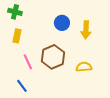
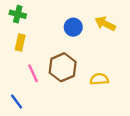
yellow arrow: (86, 30) -> (105, 24), moved, turned 114
blue line: (22, 86) -> (17, 102), moved

